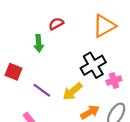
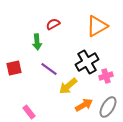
red square: (14, 72) -> (14, 68), turned -35
purple line: (42, 90) -> (49, 69), moved

